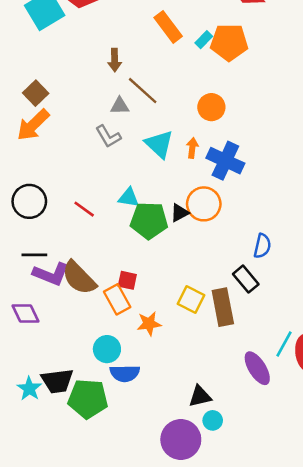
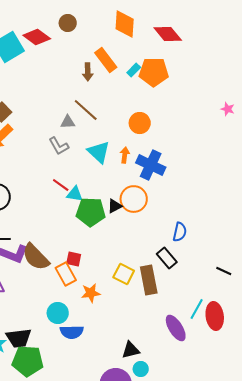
brown arrow: (115, 60) -> (88, 72), moved
red line: (84, 209) -> (61, 185), moved
green pentagon: (88, 399) -> (28, 361), moved

